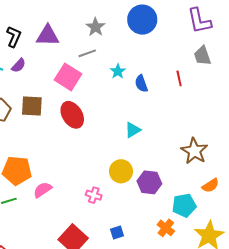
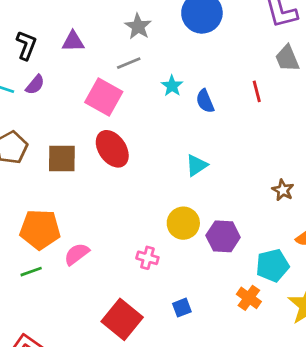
purple triangle: (48, 36) -> (73, 41), size x0.7
brown square: (32, 106) -> (62, 158), moved
brown star: (194, 151) -> (283, 190), size x0.6

